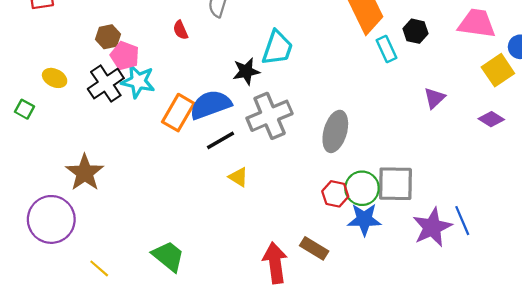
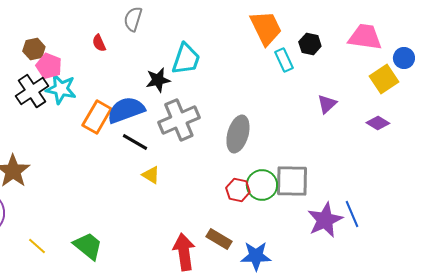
black line: (221, 140) -> (135, 142), turned 60
blue star: (364, 219) -> (256, 256), moved
yellow line: (99, 268) -> (37, 246), moved

